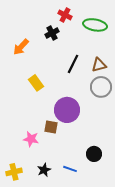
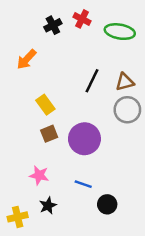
black cross: (52, 33) -> (53, 25), moved
brown square: (51, 127) -> (49, 134), moved, turned -32
black circle: (94, 154) -> (107, 204), moved
blue line: (70, 169) -> (83, 184), moved
black star: (44, 170) -> (48, 206), moved

